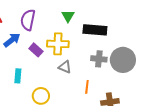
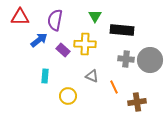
gray triangle: (65, 67) -> (92, 76), moved
orange line: (87, 87) -> (114, 87), turned -32

